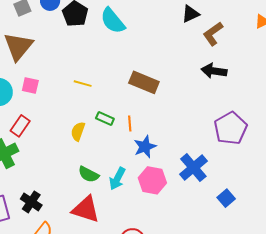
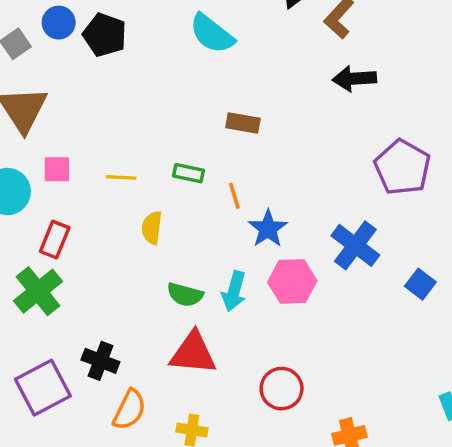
cyan semicircle: (113, 21) -> (212, 34), moved
brown rectangle: (144, 82) -> (243, 123), size x0.7
yellow line: (83, 84) -> (121, 177), moved
green rectangle: (105, 118) -> (189, 173), moved

